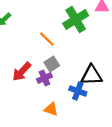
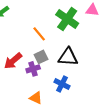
green cross: (76, 19) -> (67, 19), turned -30
black triangle: (92, 75) -> (68, 57), moved

